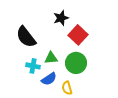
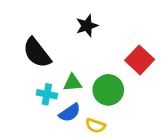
red square: (78, 35) -> (140, 60), moved
yellow semicircle: (67, 88) -> (95, 126), turned -56

